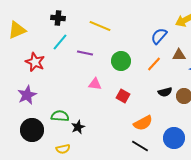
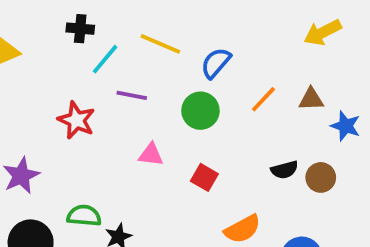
blue semicircle: (159, 36) -> (216, 63), moved
cyan line: (60, 42) -> (105, 59), moved
red star: (35, 62) -> (76, 120), moved
orange line: (154, 64) -> (263, 99), moved

